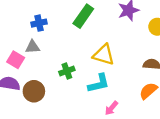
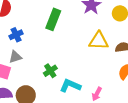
yellow triangle: (104, 55) -> (99, 41), moved
cyan L-shape: (99, 83) -> (70, 86), moved, turned -130

